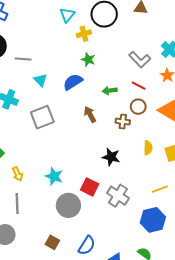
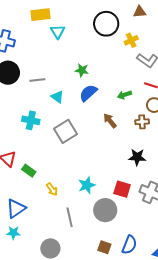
cyan triangle: (67, 15) -> (58, 32), moved
yellow cross: (84, 34) -> (131, 40), moved
green star: (88, 60) -> (82, 70), moved
cyan star: (54, 176) -> (87, 185), turned -30
gray line: (17, 203) -> (70, 217), moved
brown square: (52, 242) -> (104, 247), moved

